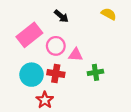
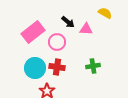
black arrow: (61, 16) -> (68, 22), moved
pink triangle: (76, 55) -> (86, 29), moved

